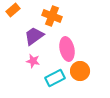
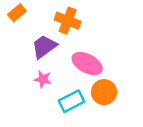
pink ellipse: (67, 49) -> (87, 64), turned -50

